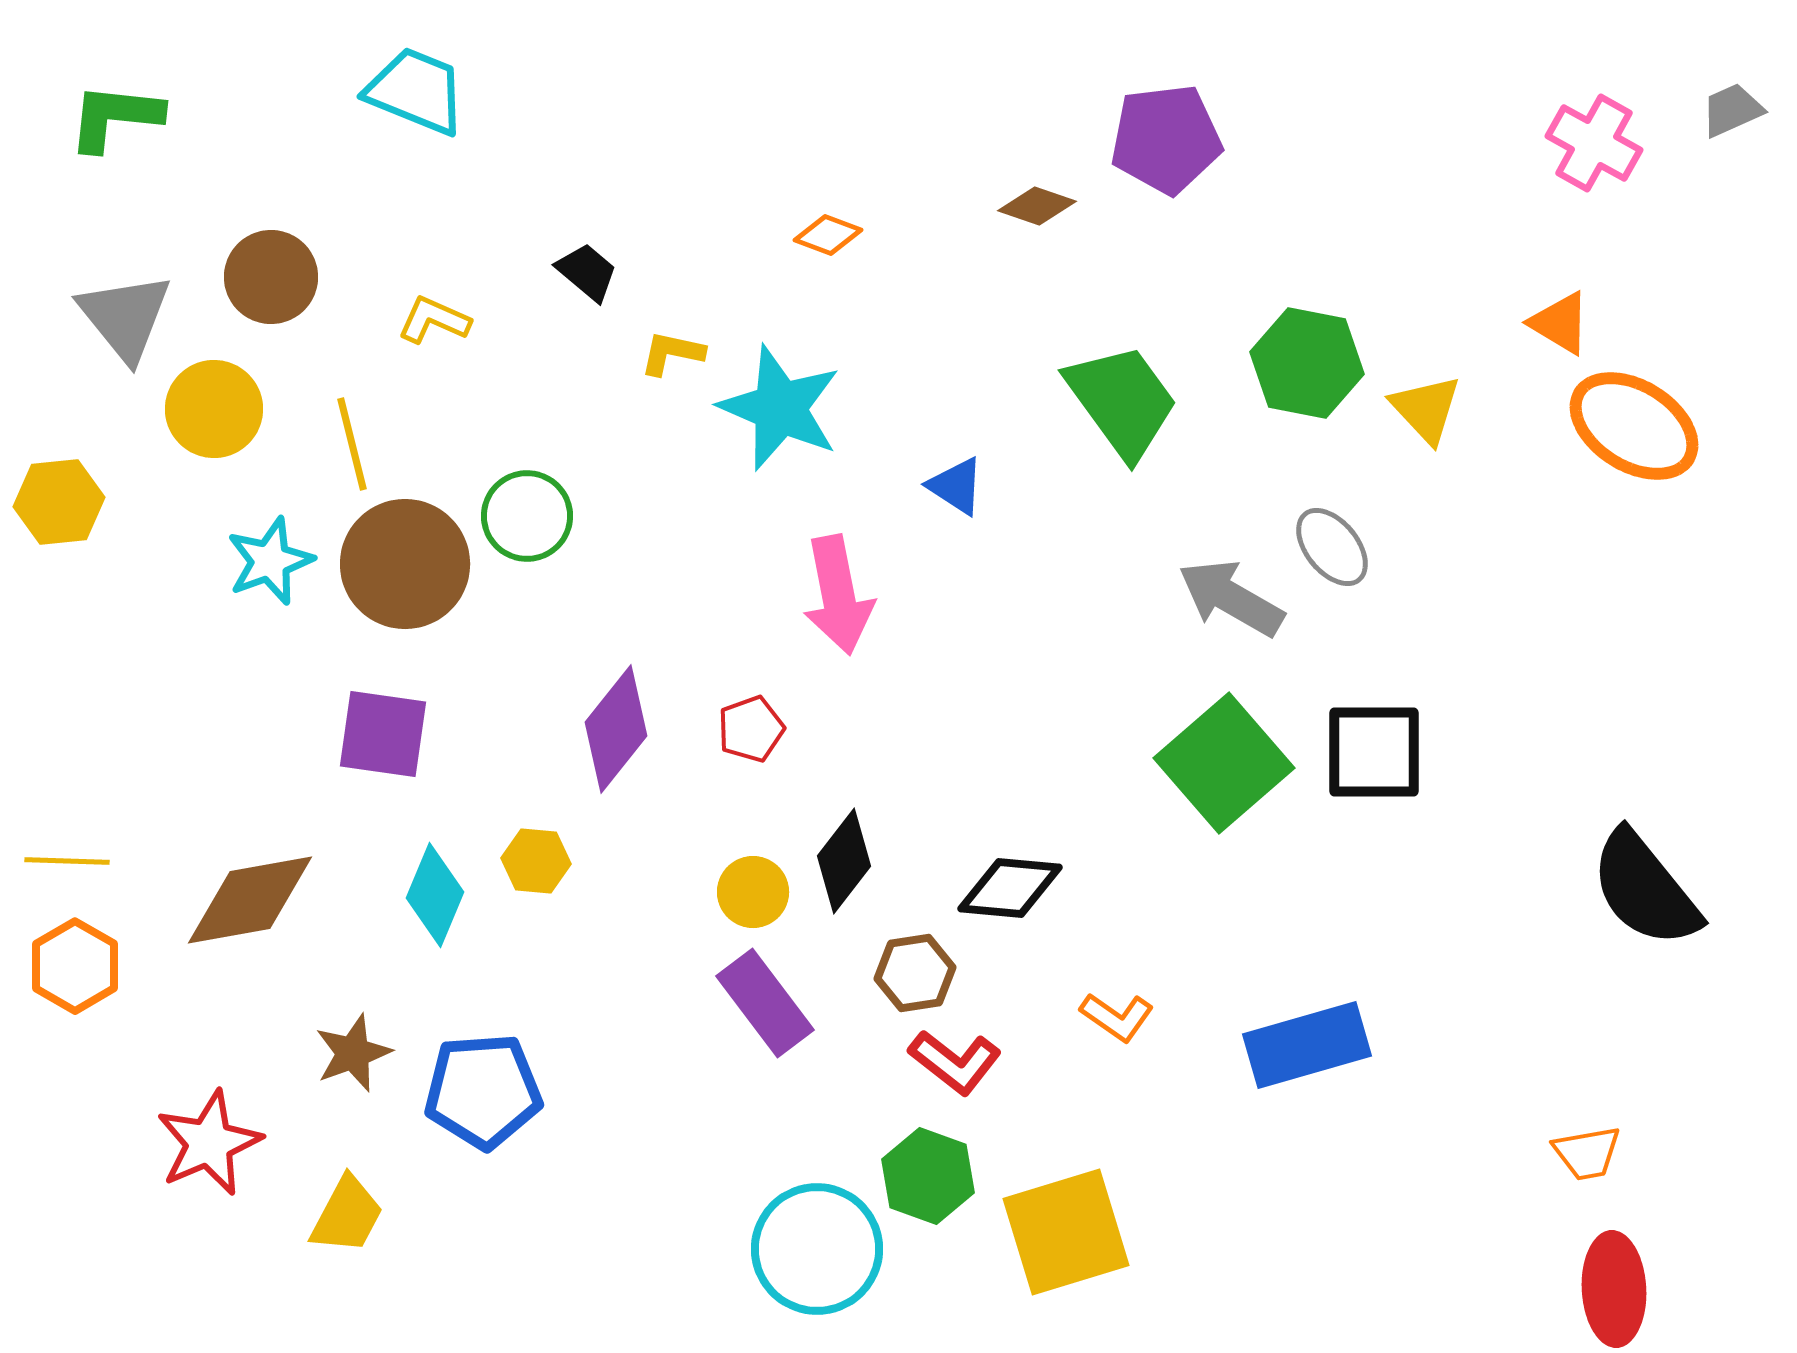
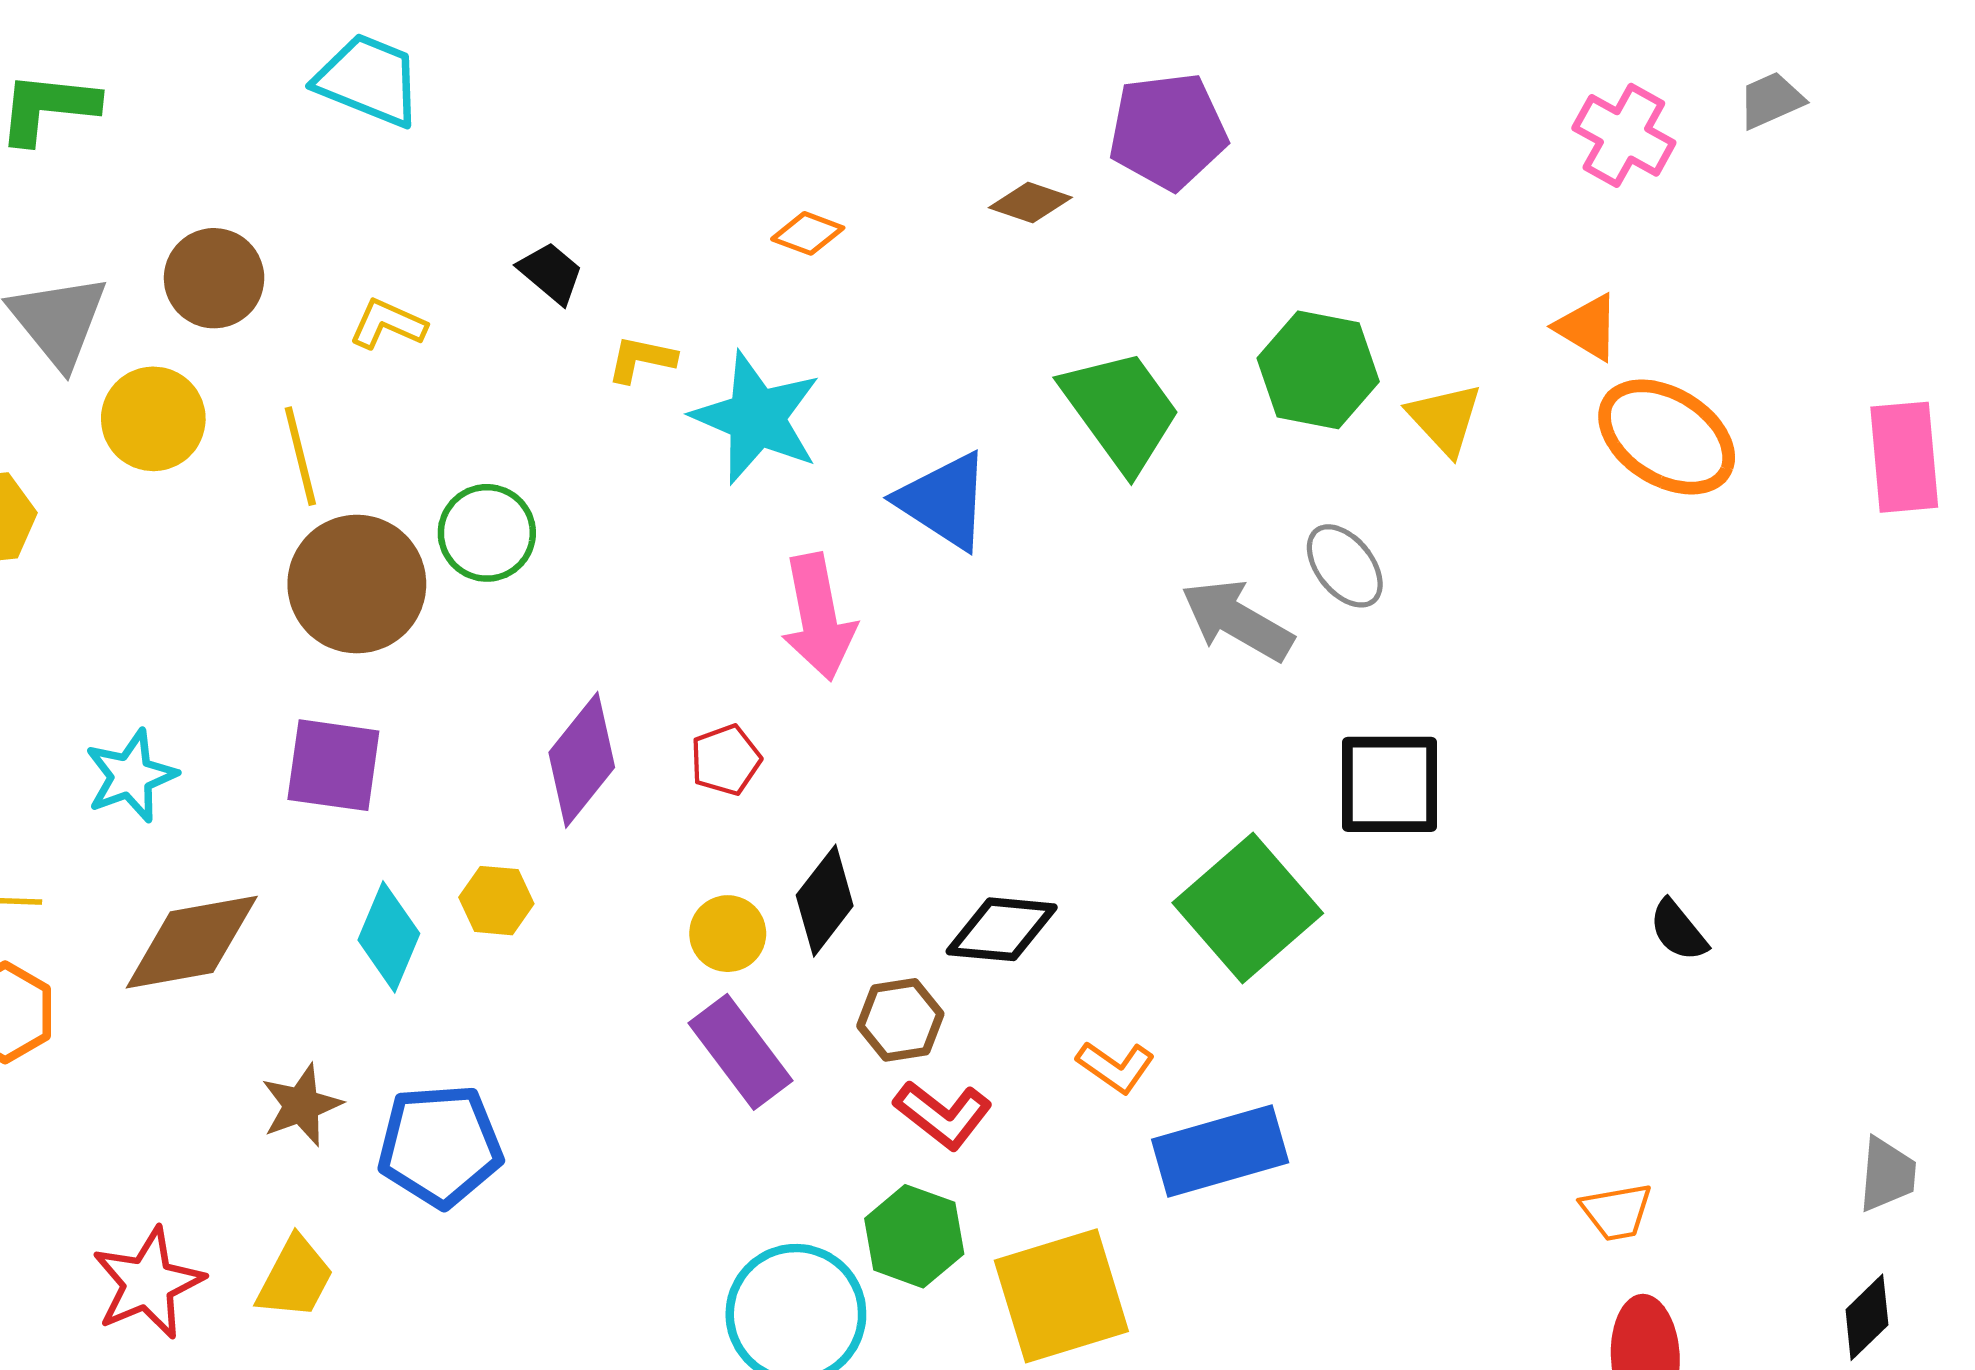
blue triangle: (956, 486) -> (944, 501), size x1.6
cyan star: (270, 561) -> (131, 776), moved
green square: (1224, 763) -> (1248, 908), moved
black semicircle: (1645, 889) -> (1678, 930), size x0.5
blue rectangle: (1307, 1045) -> (1220, 1151), moved
red star: (209, 1143) -> (148, 1283), moved

